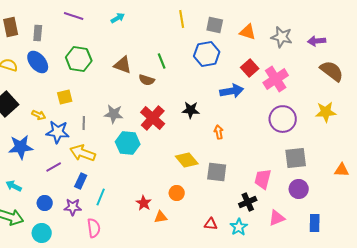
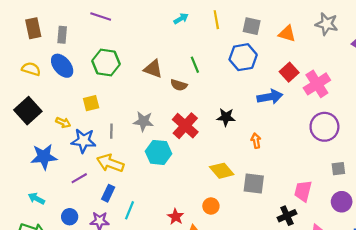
cyan arrow: (118, 18) -> (181, 19), moved
gray star: (282, 37) -> (327, 24), moved
gray square: (296, 158) -> (338, 169), size x0.6

